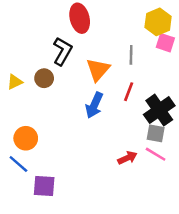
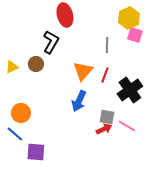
orange triangle: (98, 70) -> (83, 71), moved
blue arrow: (94, 105) -> (79, 101), moved
gray square: (156, 133) -> (107, 117), moved

